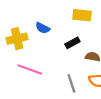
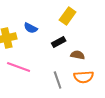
yellow rectangle: (82, 15) -> (68, 16), turned -60

